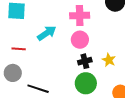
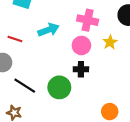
yellow star: (109, 60) -> (110, 42), moved
green circle: (86, 83) -> (59, 87), moved

